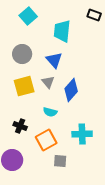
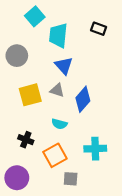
black rectangle: (94, 15) -> (99, 29), moved
cyan trapezoid: (62, 31) -> (58, 35), moved
gray circle: (22, 54) -> (17, 56), moved
gray triangle: (48, 82) -> (57, 90), turned -32

